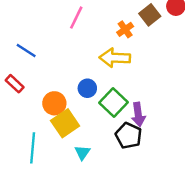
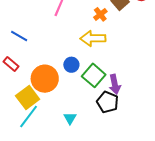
orange circle: (54, 103) -> (45, 79), size x1.4
yellow square: (65, 123) -> (28, 97), moved
cyan line: (33, 148) -> (29, 116), turned 35

